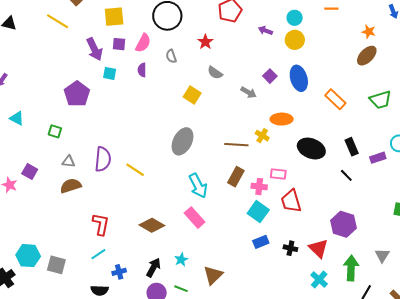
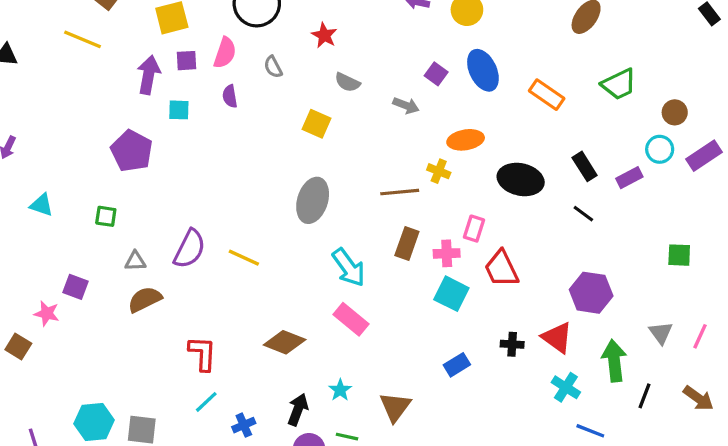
purple arrow: (94, 49) -> (149, 75), turned -135
purple semicircle: (103, 159) -> (190, 249), turned 30
pink rectangle: (278, 174) -> (474, 229), turned -70
blue rectangle: (261, 242) -> (457, 365), moved

